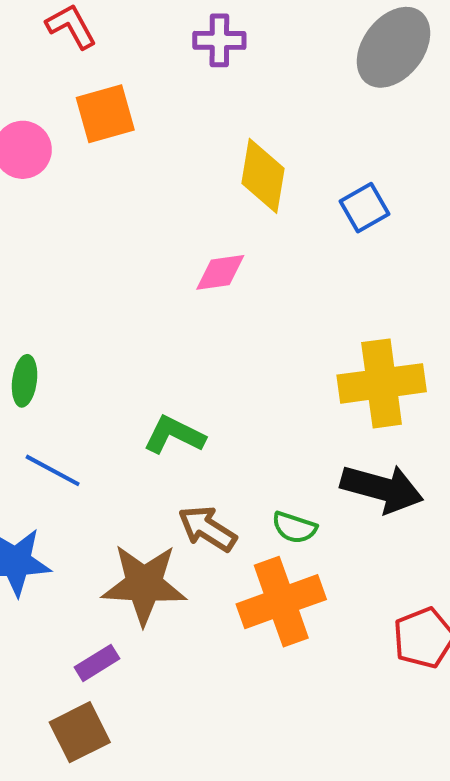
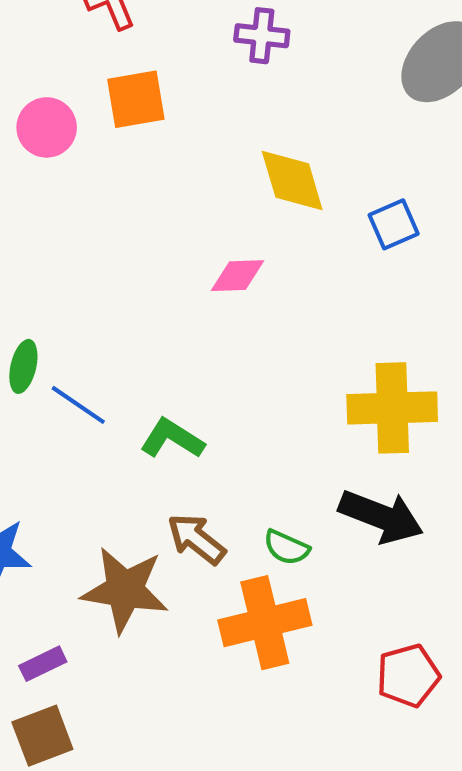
yellow diamond: (263, 176) -> (292, 180), turned -32
blue line: (53, 470) -> (78, 405), moved
purple rectangle: (97, 663) -> (43, 664), moved

